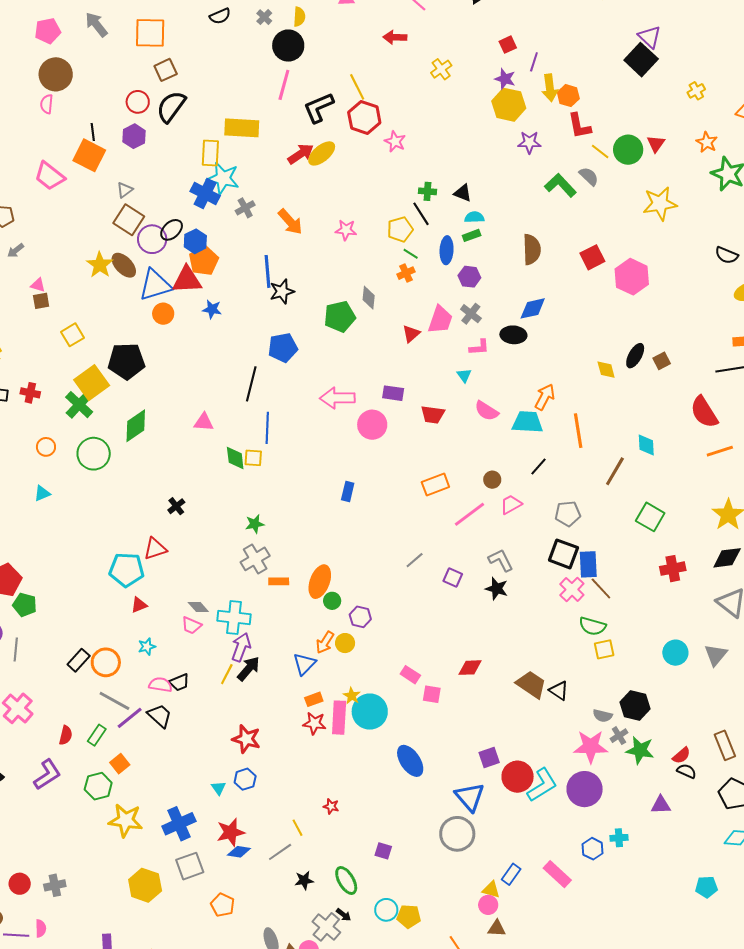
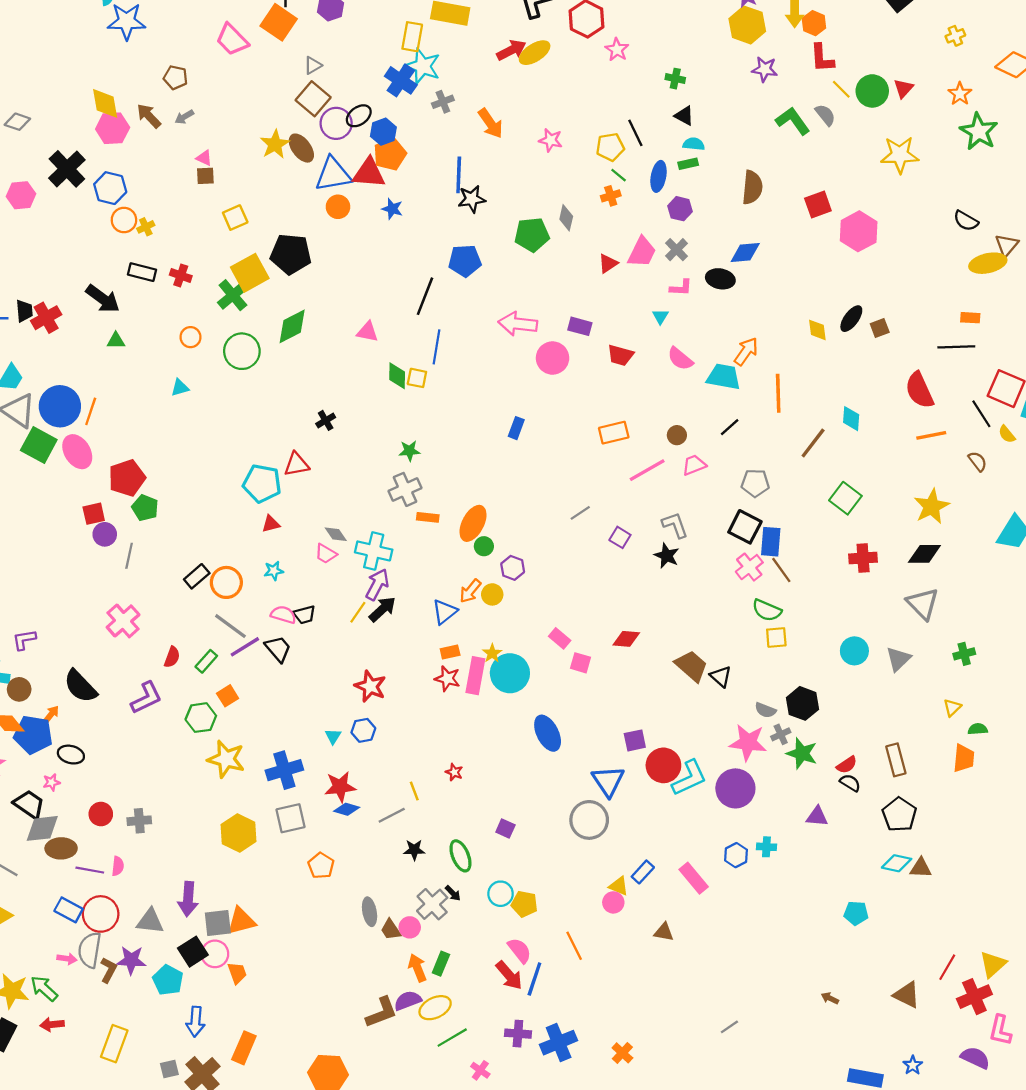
green cross: (427, 191) -> (675, 79), moved
brown triangle: (497, 928) -> (664, 932), moved

